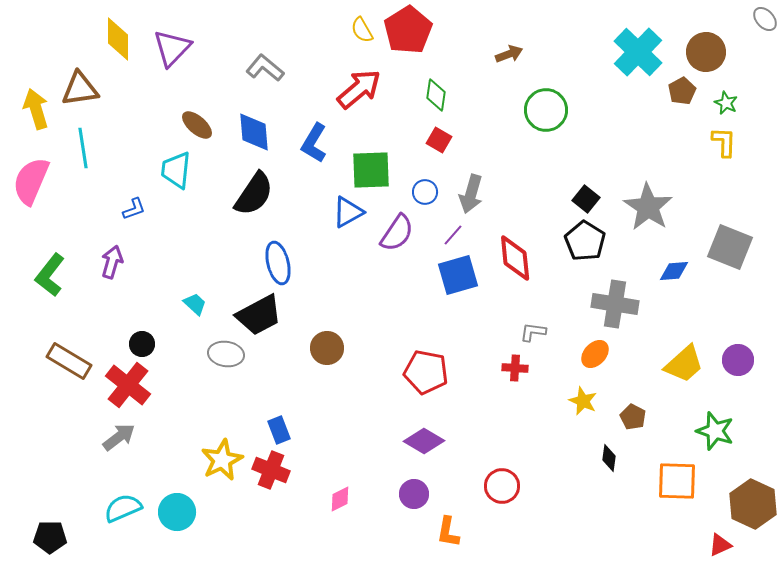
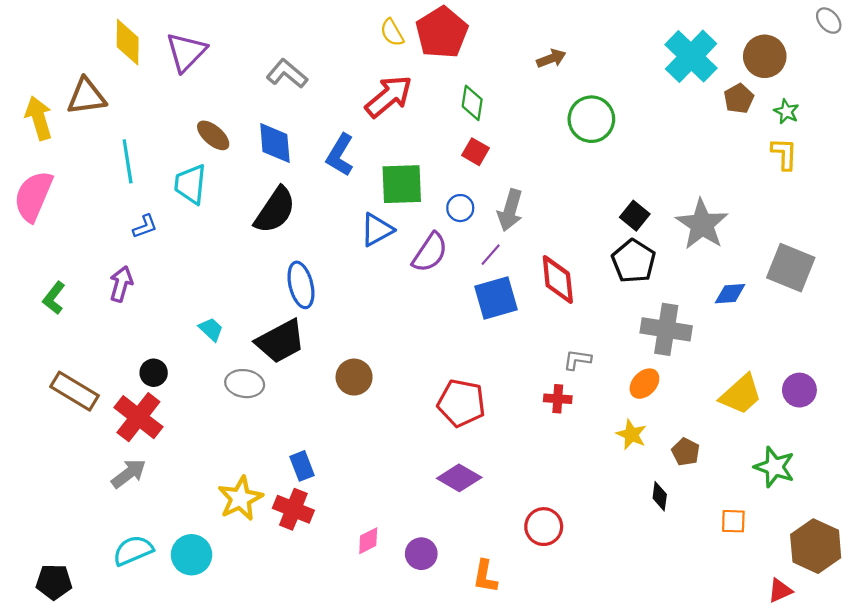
cyan line: (83, 148) -> (128, 161), moved
green L-shape: (50, 275) -> (54, 298), size x0.7
orange square: (677, 481) -> (733, 521), size x0.6
purple circle: (414, 494) -> (421, 554), moved

